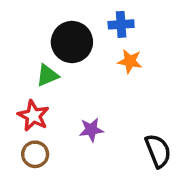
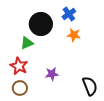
blue cross: (121, 24) -> (69, 14), turned -32

